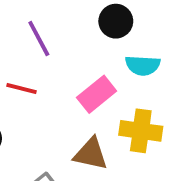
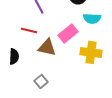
brown triangle: (91, 154) -> (47, 47), moved

